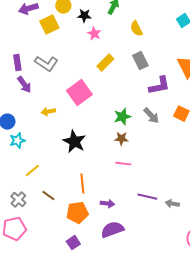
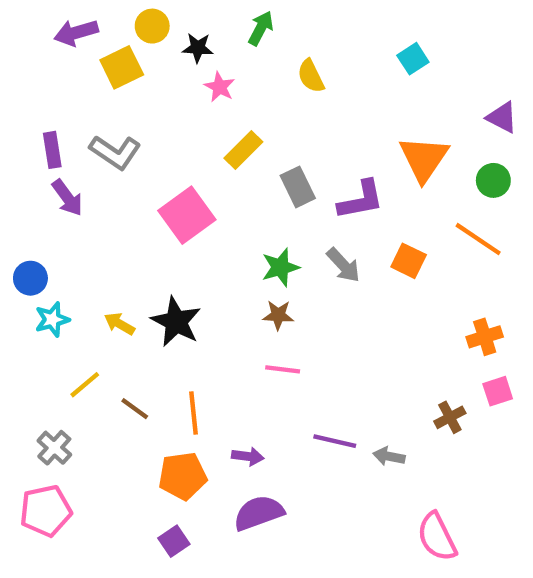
gray rectangle: (140, 61) -> (298, 187), moved
yellow arrow: (48, 112) -> (120, 324), moved, turned 40
brown line: (48, 196) -> (135, 409), moved

